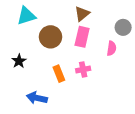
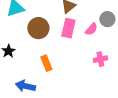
pink semicircle: (112, 48) -> (91, 29), moved, turned 32
pink cross: (83, 69) -> (100, 59), moved

